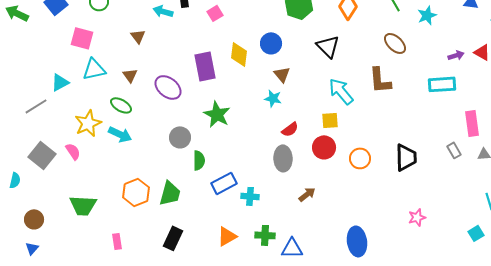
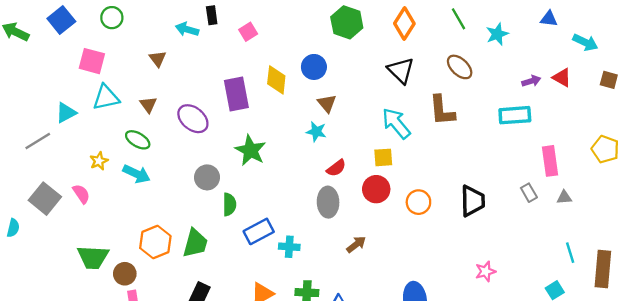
black triangle: (328, 46) -> (401, 70), moved
yellow star: (88, 123) -> (99, 161), size x0.6
brown circle: (34, 219) -> (125, 274), moved

